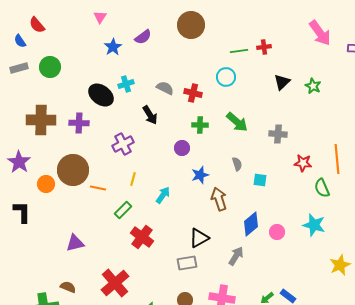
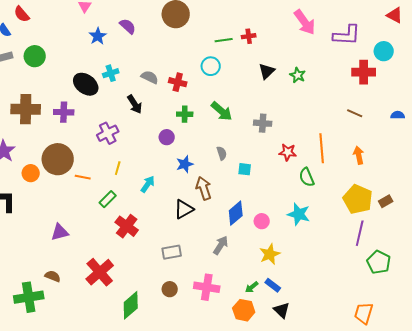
purple semicircle: (143, 37) -> (128, 26), turned -102
black triangle: (199, 238) -> (184, 209), moved
yellow star: (340, 265) -> (270, 254), moved

